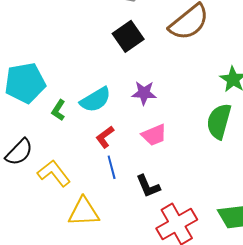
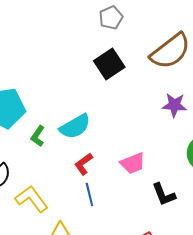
purple star: (144, 93) -> (174, 105), moved
black L-shape: (148, 186) -> (164, 194), moved

